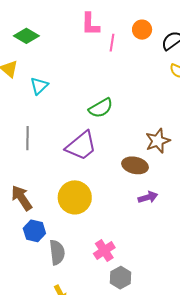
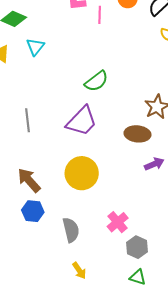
cyan triangle: (39, 86) -> (35, 47), moved
blue hexagon: (34, 231) -> (33, 211), moved

